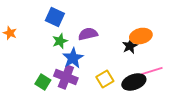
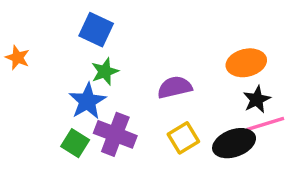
purple semicircle: (88, 34) -> (175, 87), moved
black star: (130, 46) -> (257, 99), moved
blue star: (73, 58) -> (87, 101), moved

